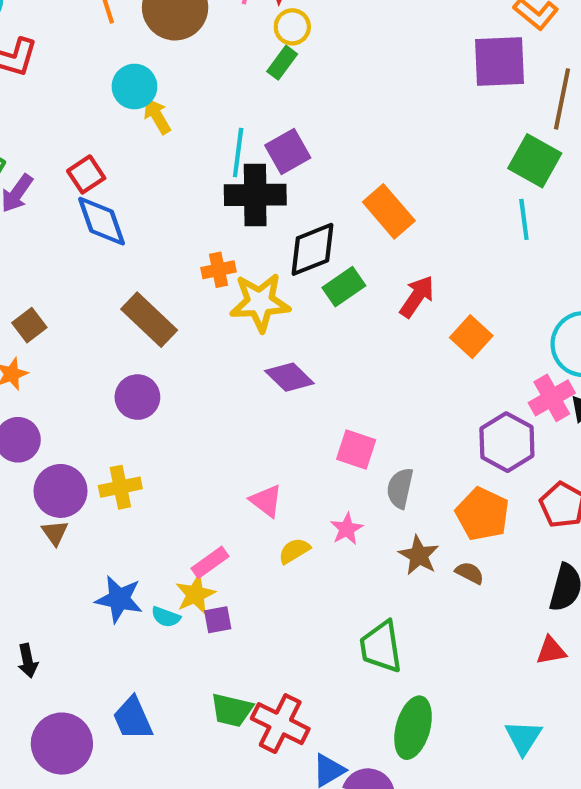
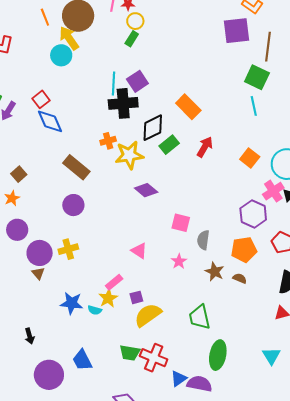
yellow arrow: (157, 116) -> (69, 38), moved, size x1.4
orange square: (471, 337) -> (250, 158), moved
orange pentagon: (482, 514) -> (244, 250), turned -30
yellow semicircle: (294, 551) -> (148, 315), moved, size x1.8
purple square: (218, 620) -> (136, 297), moved

